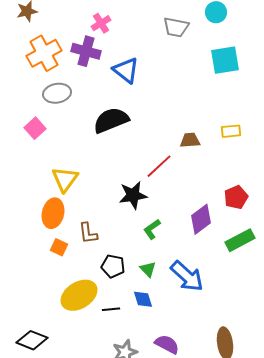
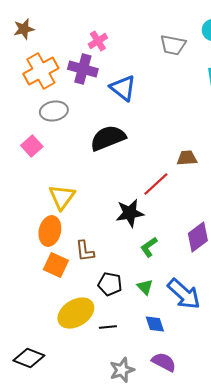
orange square: (59, 247) -> (56, 265), size x1.4
blue diamond: (143, 299) -> (155, 324), moved

